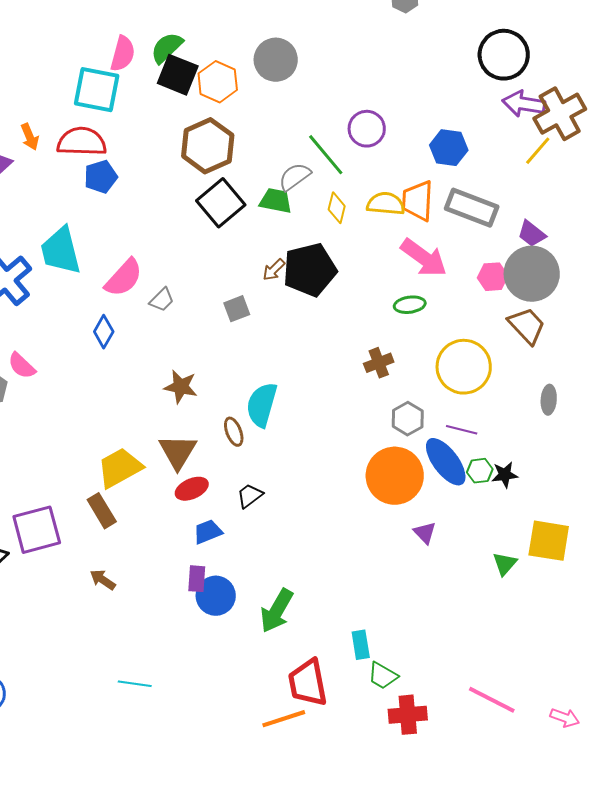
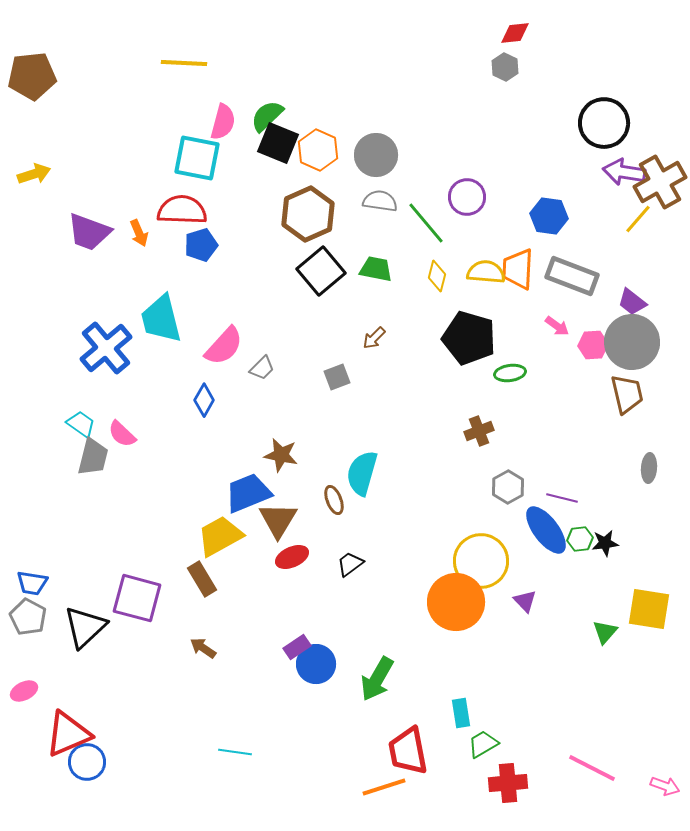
gray circle: (276, 60) -> (376, 155), moved
orange arrow: (30, 137) -> (139, 233), moved
gray semicircle: (295, 177) -> (380, 201), moved, turned 44
pink arrow: (424, 258) -> (557, 326), moved, size x0.5
black pentagon: (310, 270) -> (469, 338), moved, turned 30
brown trapezoid: (527, 326) -> (627, 394), turned 30
yellow circle: (464, 367) -> (481, 561), moved
orange circle: (395, 476) -> (456, 602), moved
purple square: (37, 530) -> (137, 598), turned 30
blue trapezoid: (208, 532) -> (248, 493), moved, size x1.6
purple rectangle: (197, 579) -> (297, 647), turned 52
green trapezoid: (383, 676) -> (483, 744), turned 120

